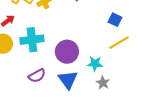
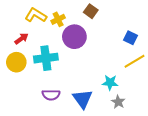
purple circle: (67, 52) -> (74, 37), moved
purple semicircle: (37, 76) -> (51, 95), turned 30

